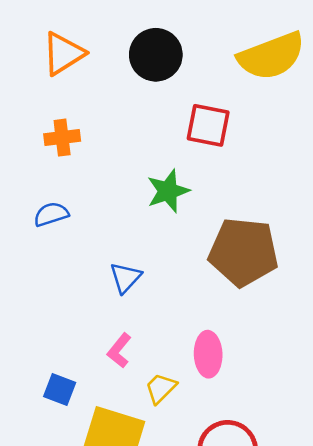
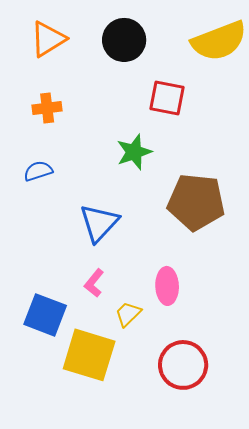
blue triangle: (125, 278) -> (99, 223), size x1.5
blue square: (60, 389) -> (45, 315), size x1.6

